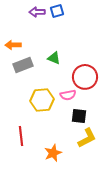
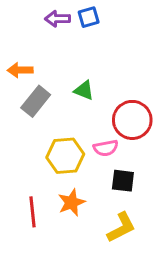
gray rectangle: (23, 65) -> (36, 101), turned -30
yellow L-shape: (87, 138) -> (121, 227), moved
orange star: (53, 153) -> (71, 203), moved

